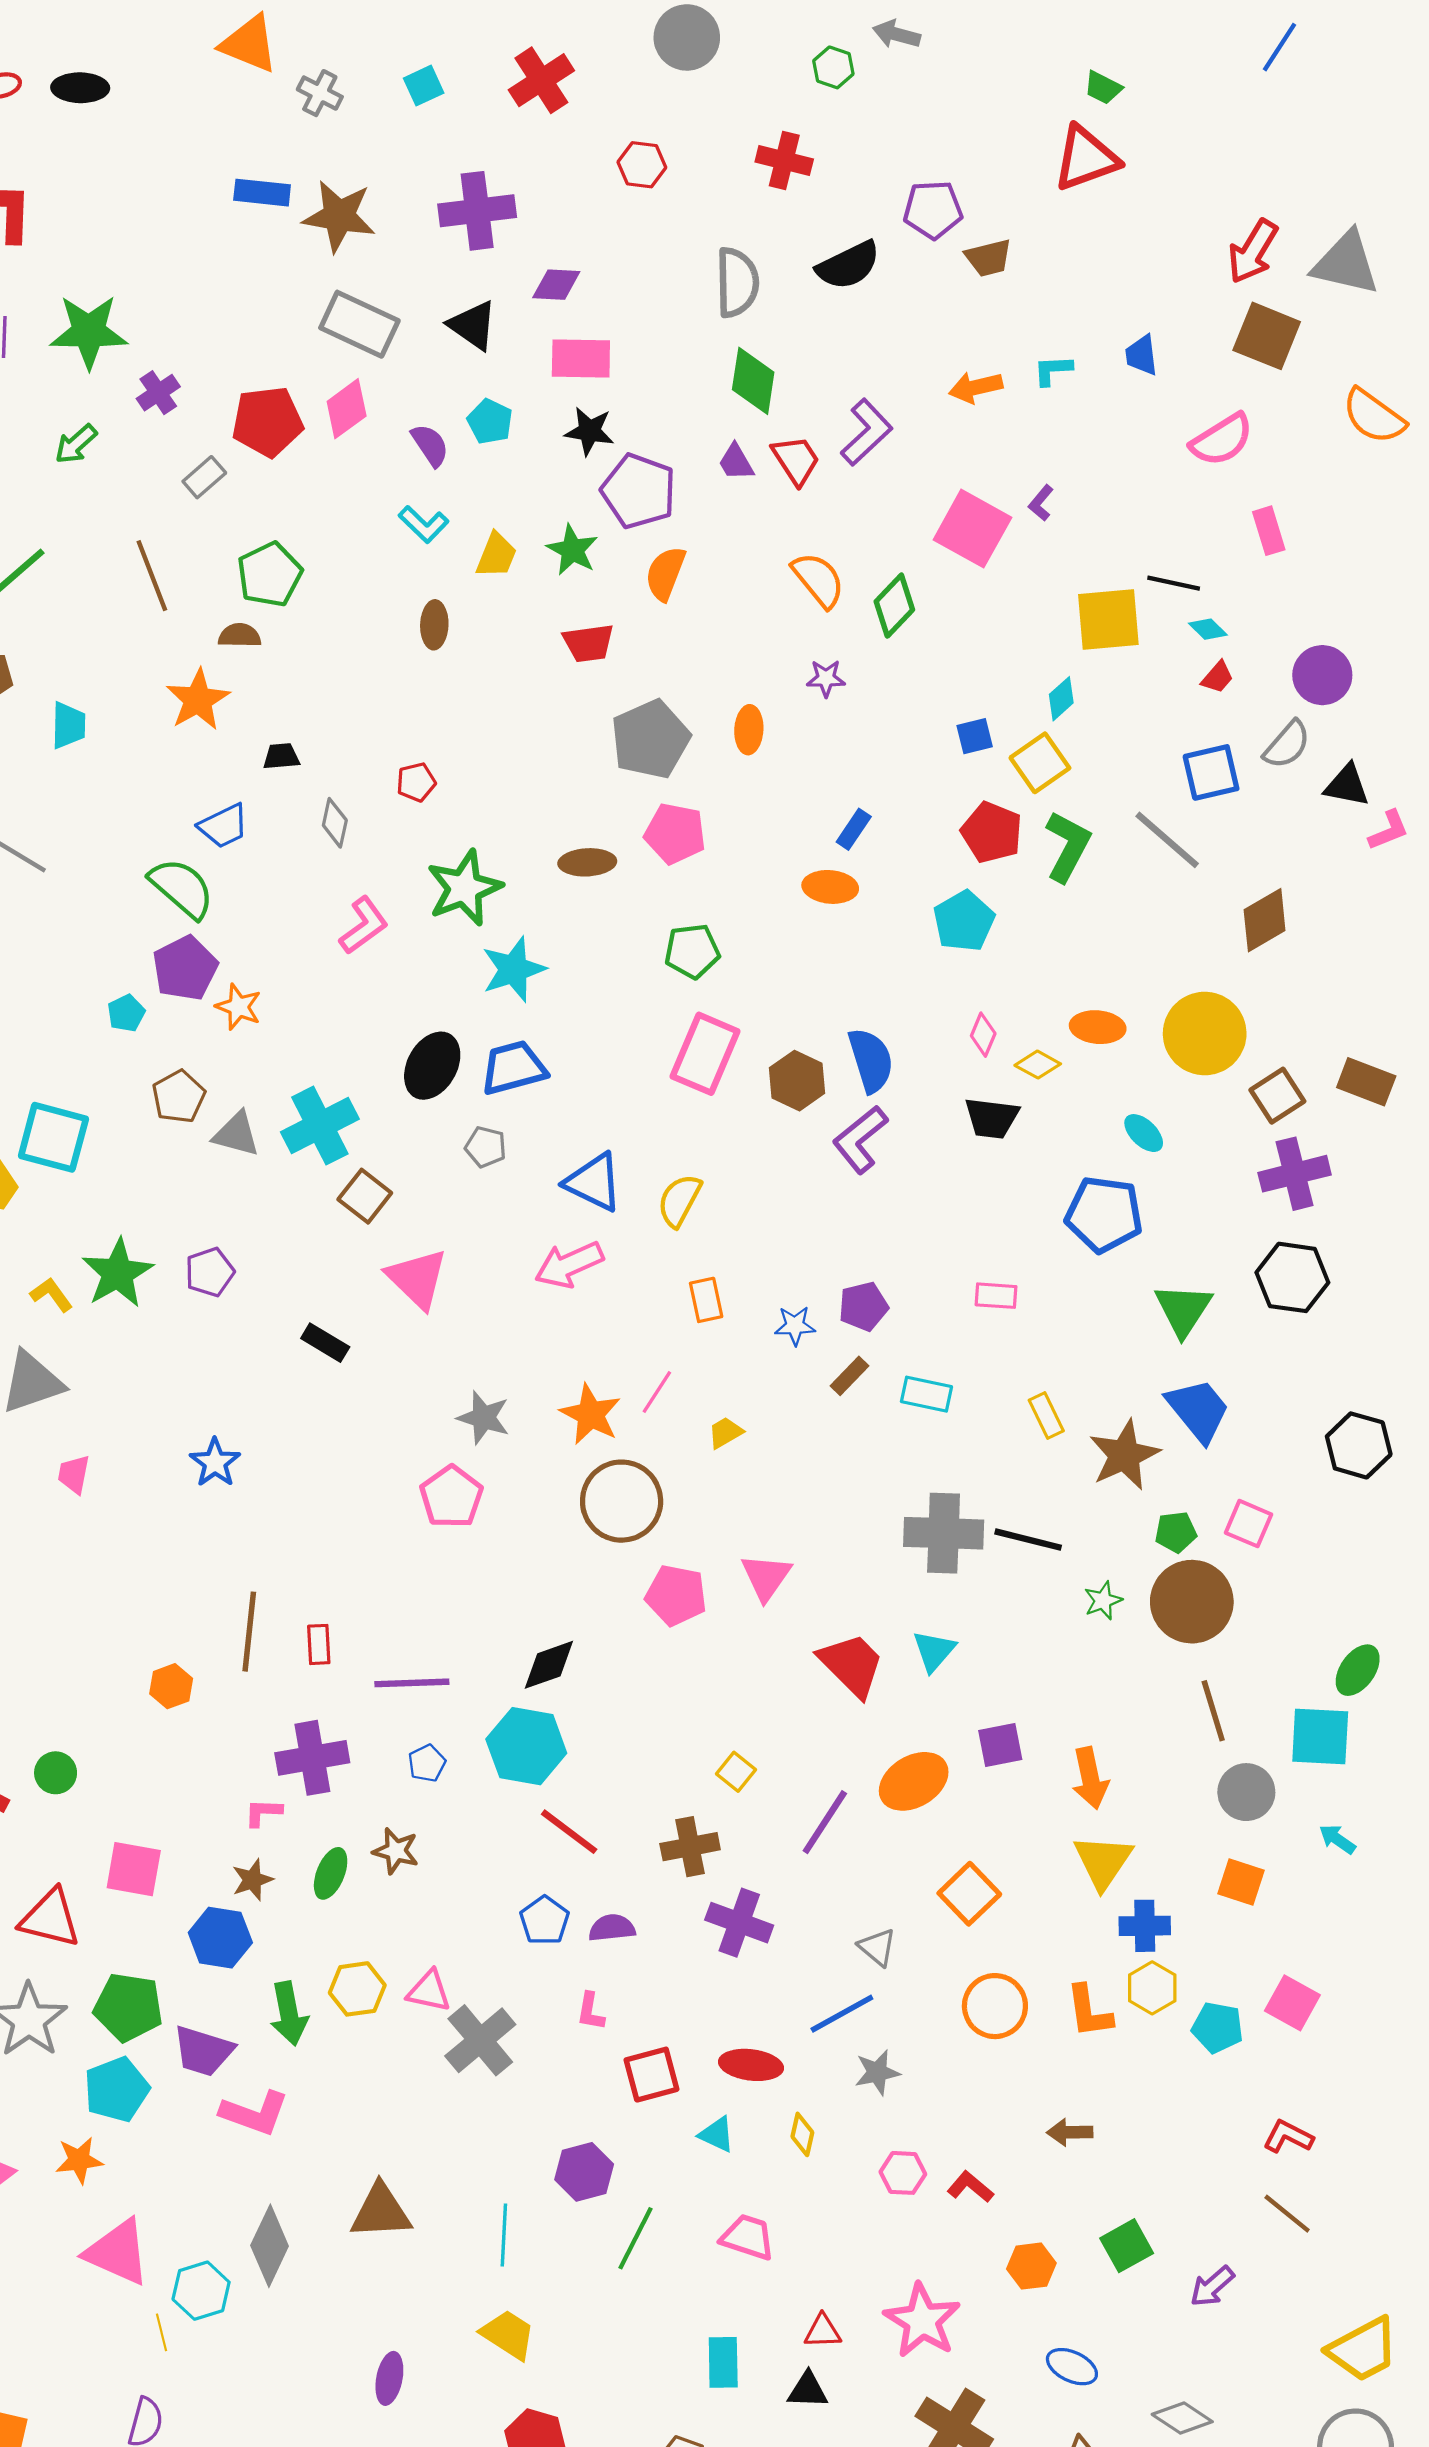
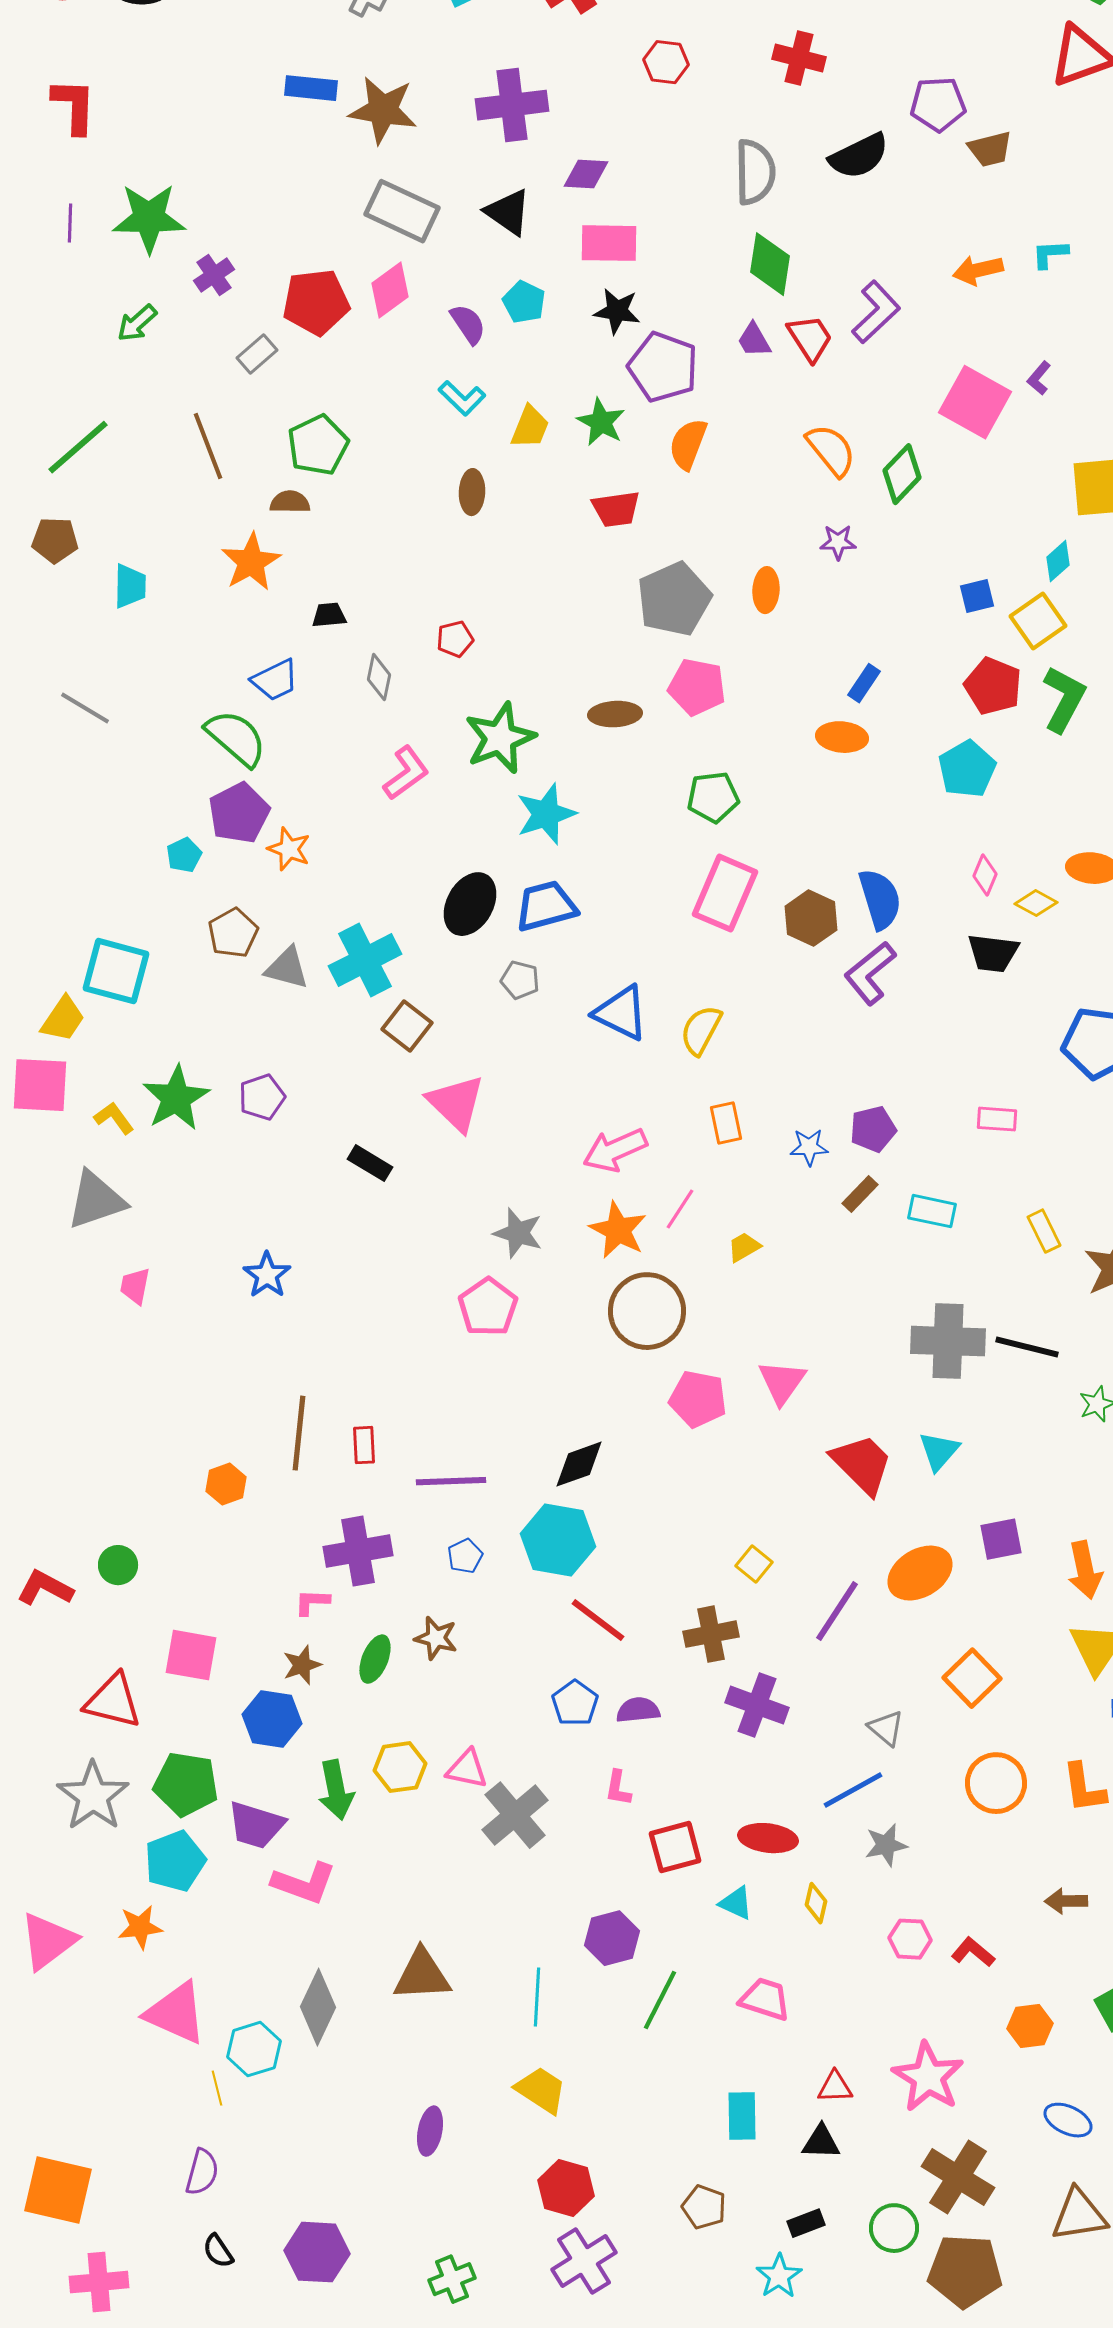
pink arrow: (569, 1265) -> (615, 1150), moved

